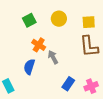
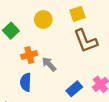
orange cross: (39, 45) -> (29, 55), turned -32
blue rectangle: (68, 84) -> (74, 89), turned 32

